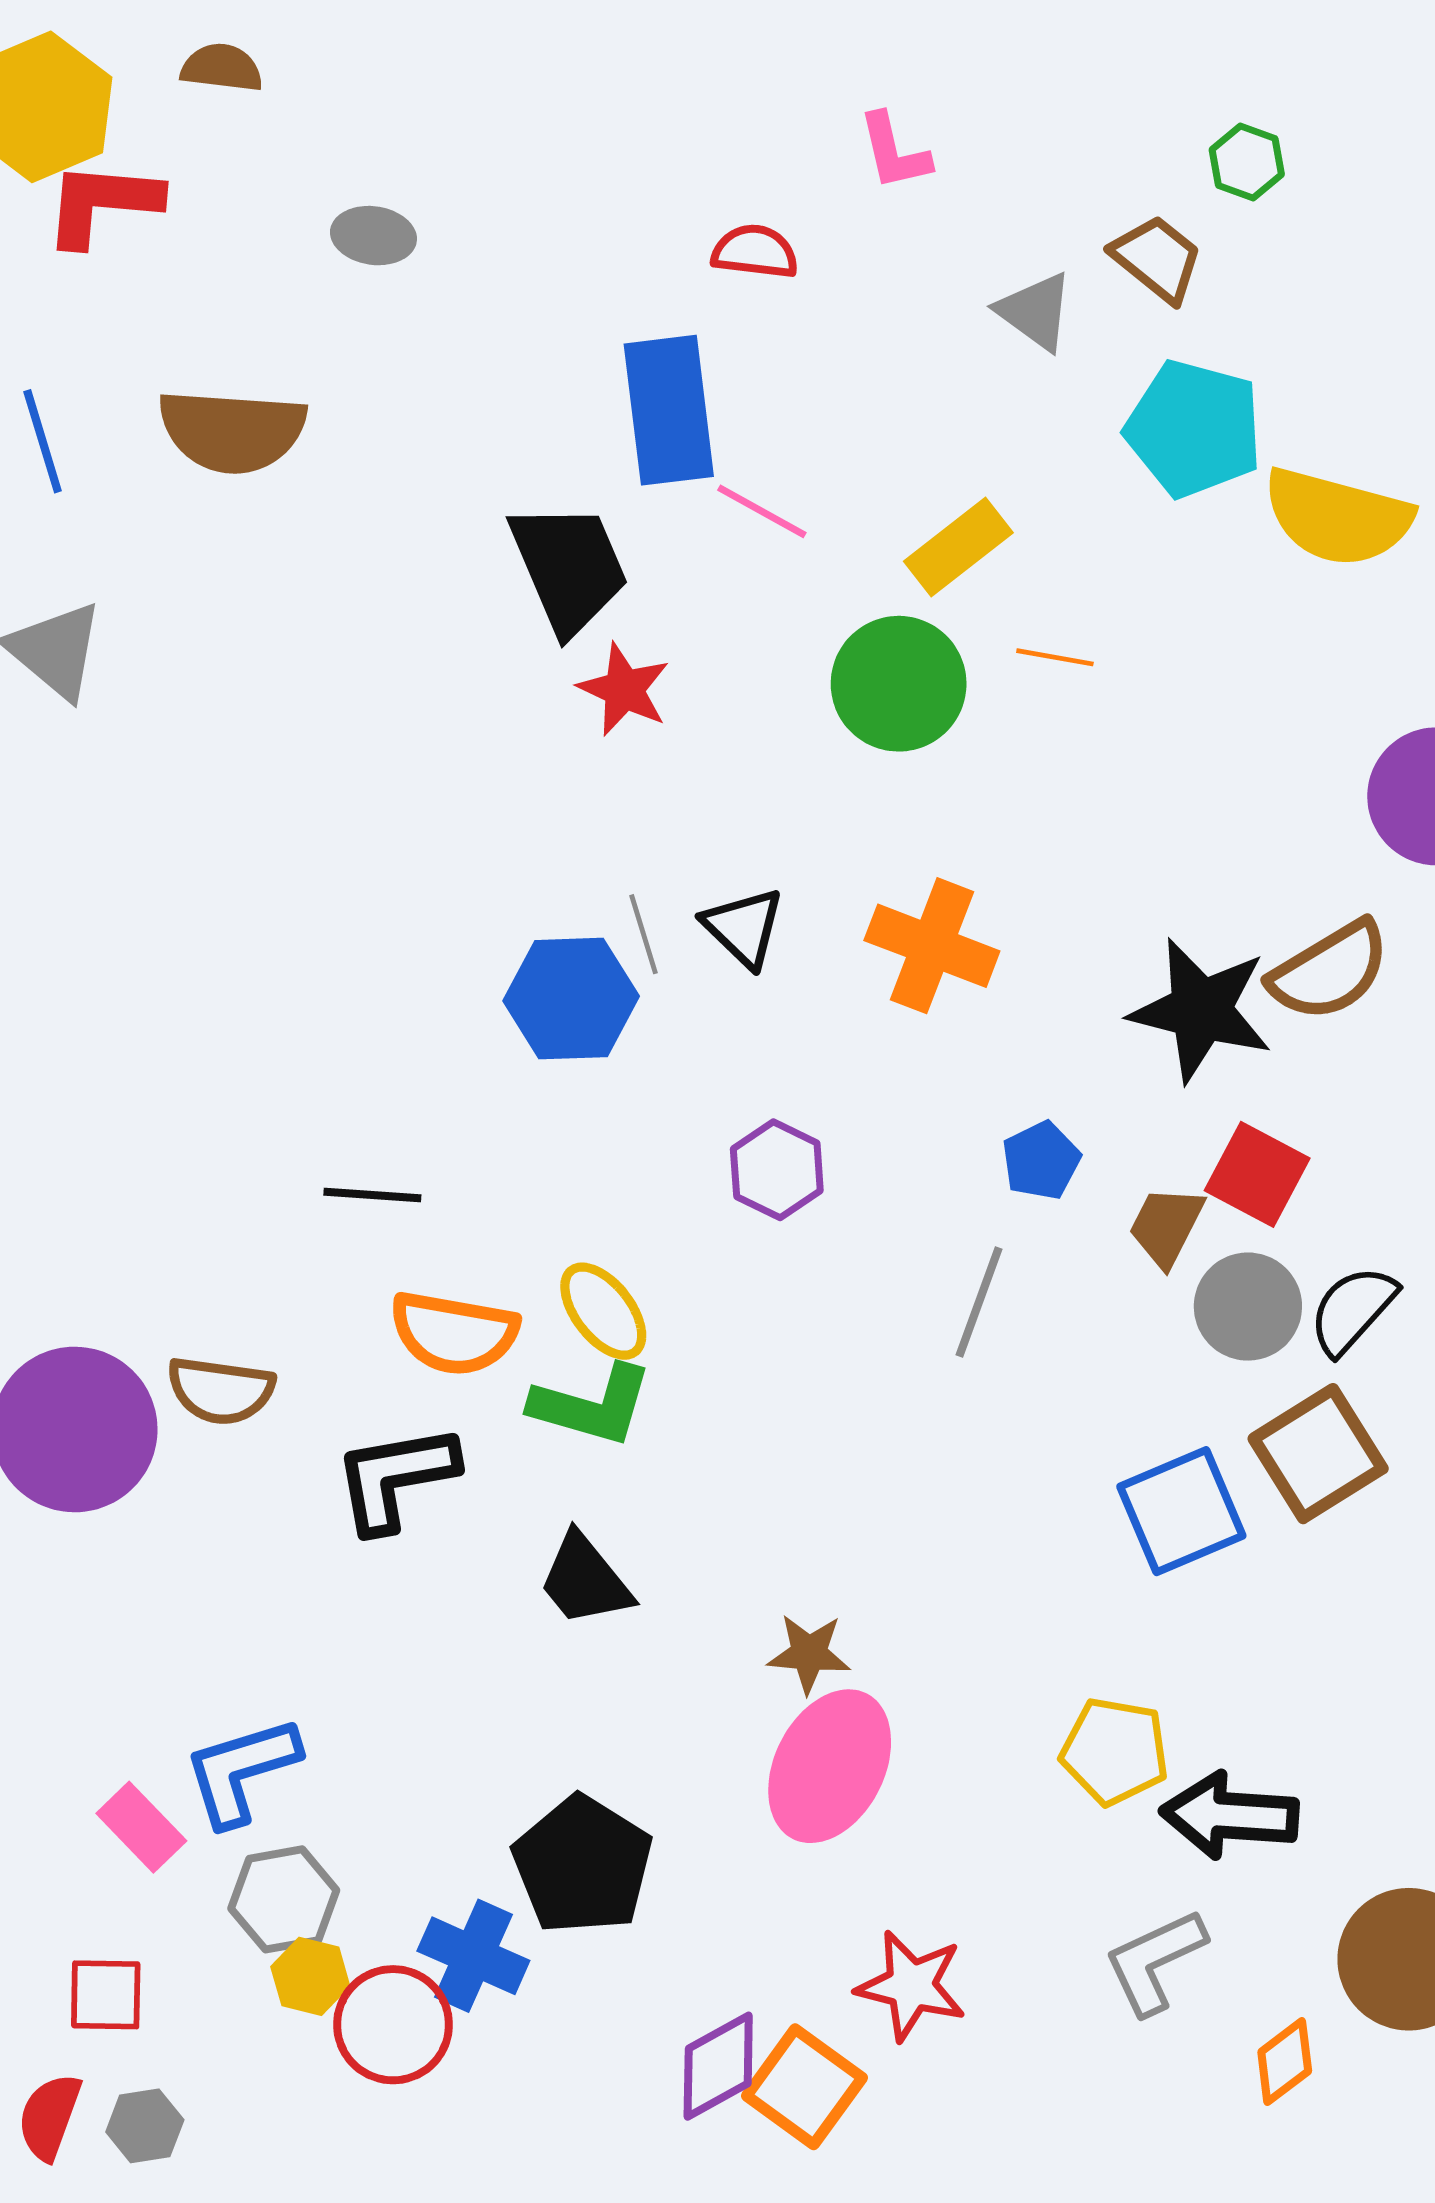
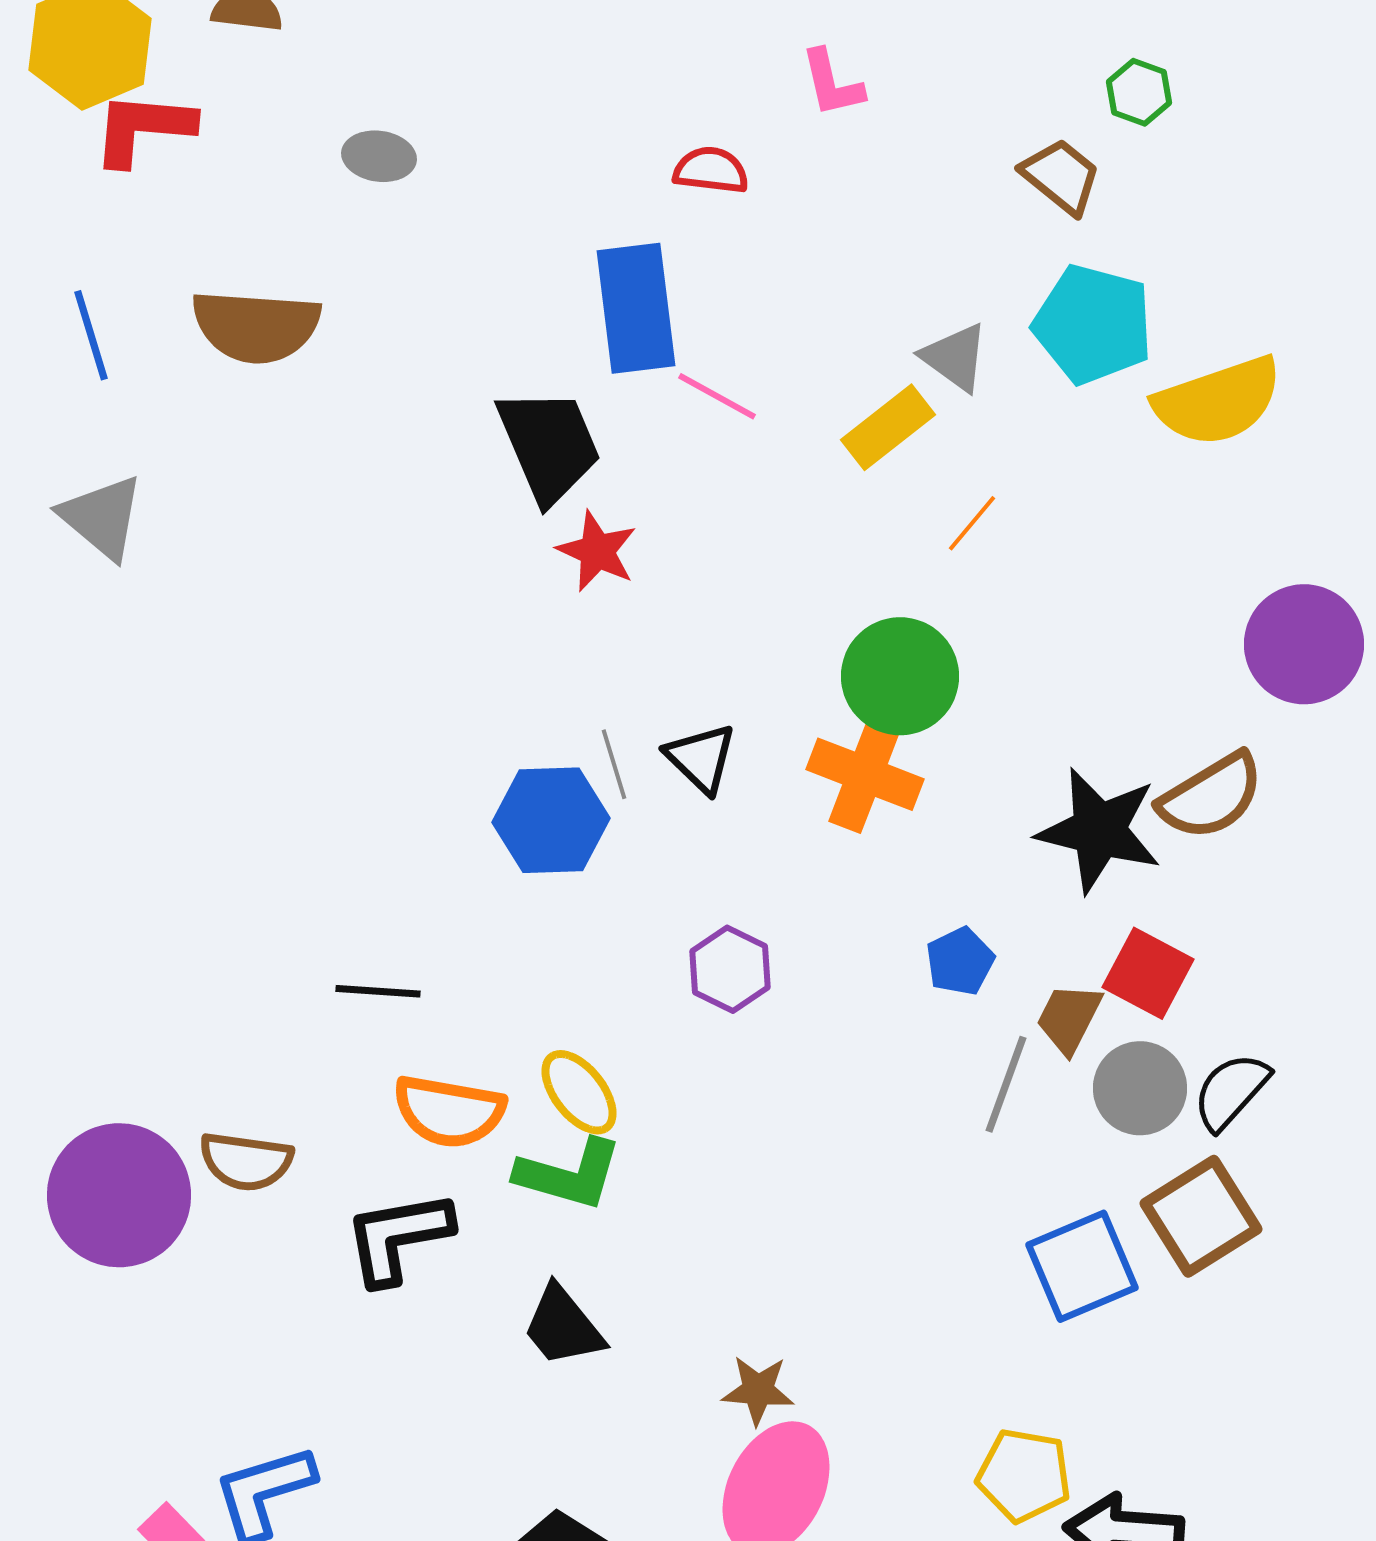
gray triangle: (1035, 311) -> (955, 357), moved
yellow semicircle: (1338, 517) -> (1218, 401), turned -34
orange line: (1055, 657) -> (972, 523), turned -60
green circle: (899, 684) -> (900, 676), moved
gray line: (979, 1302) -> (1006, 1084), moved

